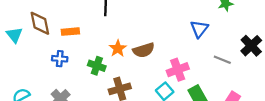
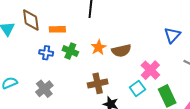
green cross: (97, 66) -> (70, 51), moved
pink cross: (178, 70) -> (150, 70), turned -30

